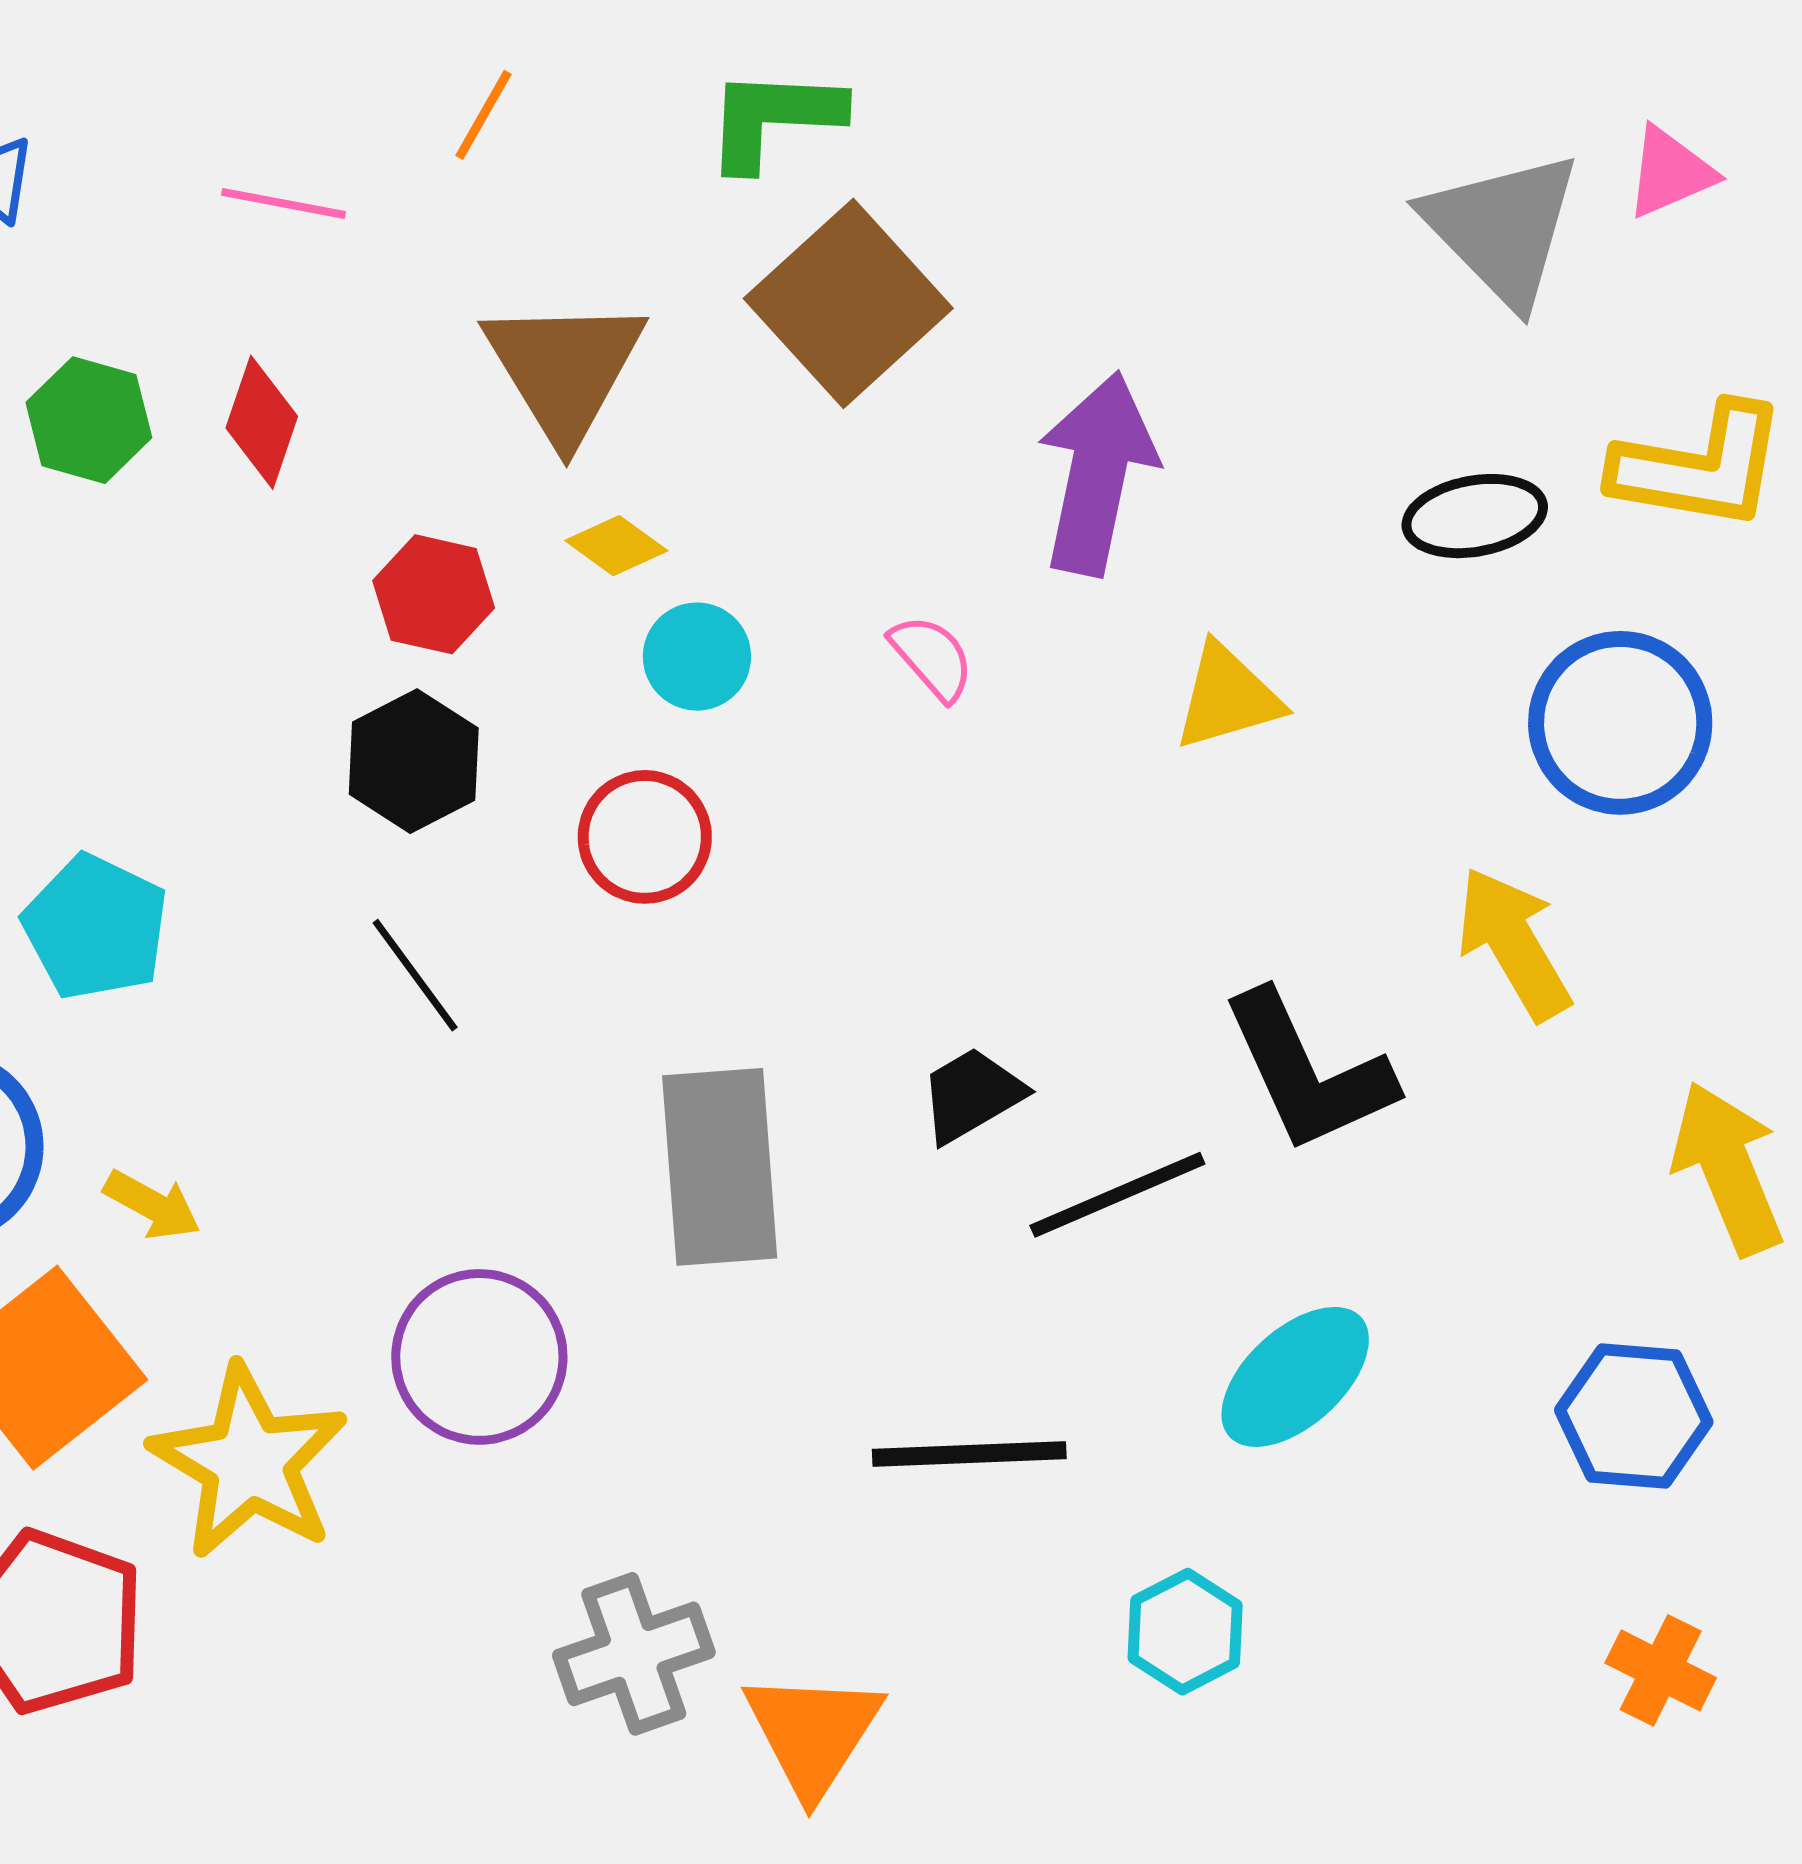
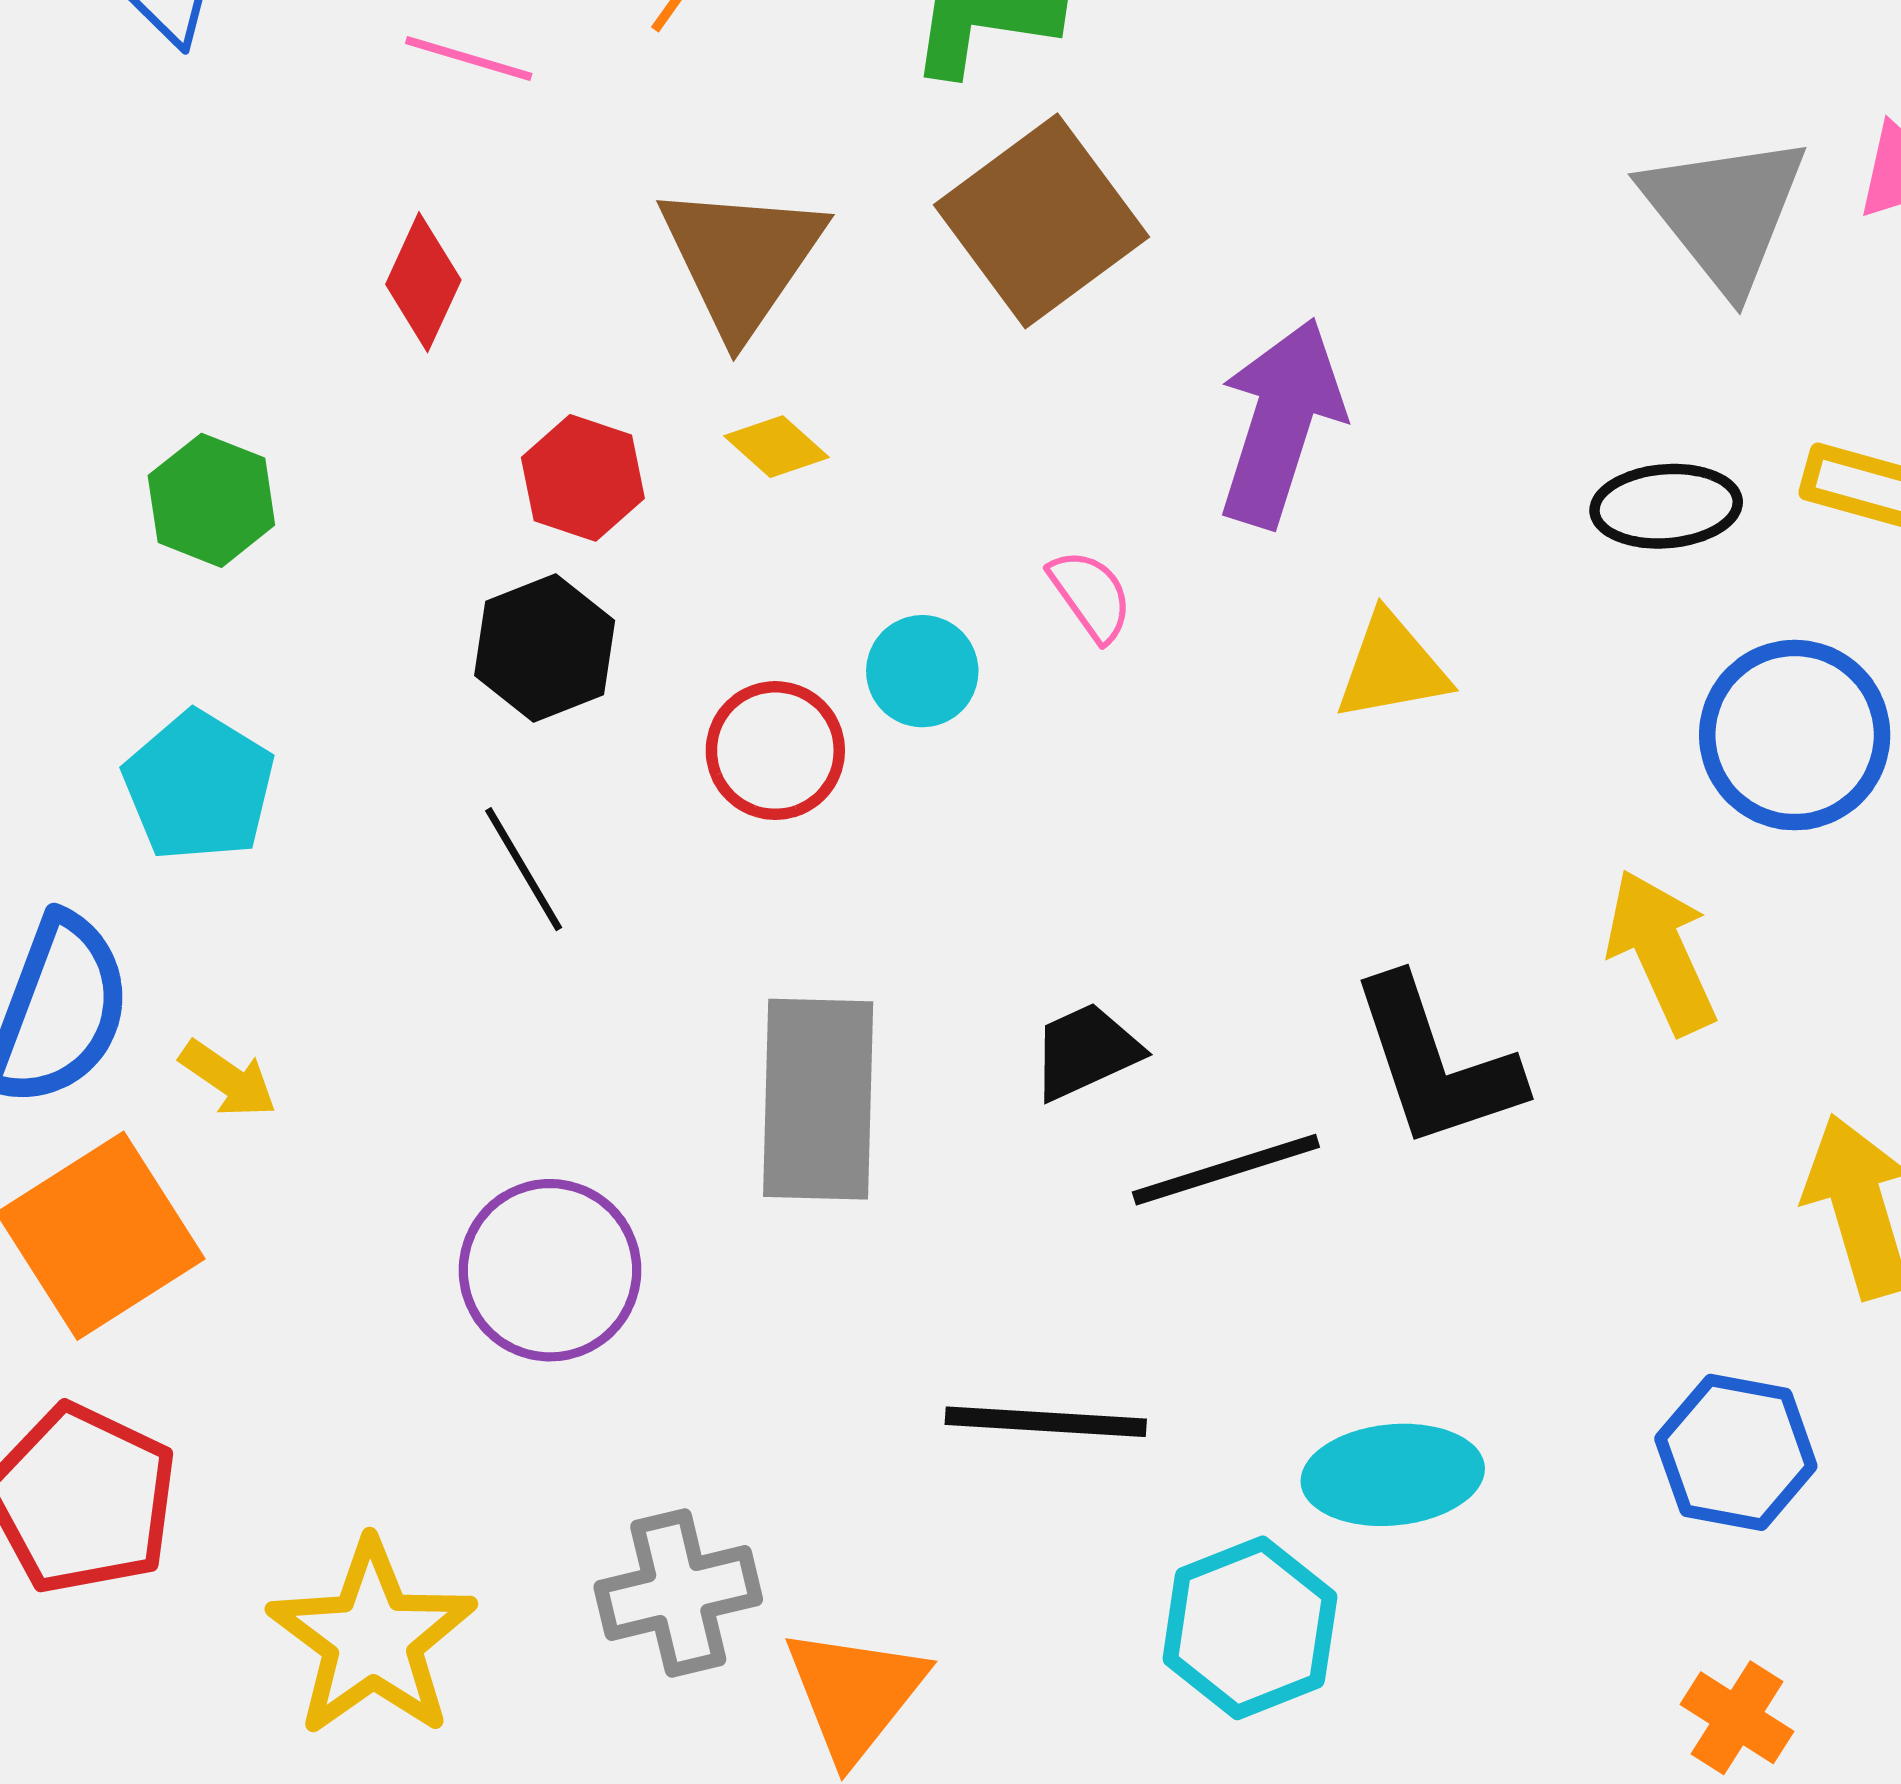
green hexagon: (89, 420) -> (211, 500), moved
cyan circle: (697, 657) -> (922, 671), moved
cyan ellipse: (1295, 1377) -> (1393, 1475), moved, turned 31
yellow star: (249, 1462) -> (372, 1639), moved
cyan hexagon: (1185, 1632) -> (1250, 1628), size x1.4

